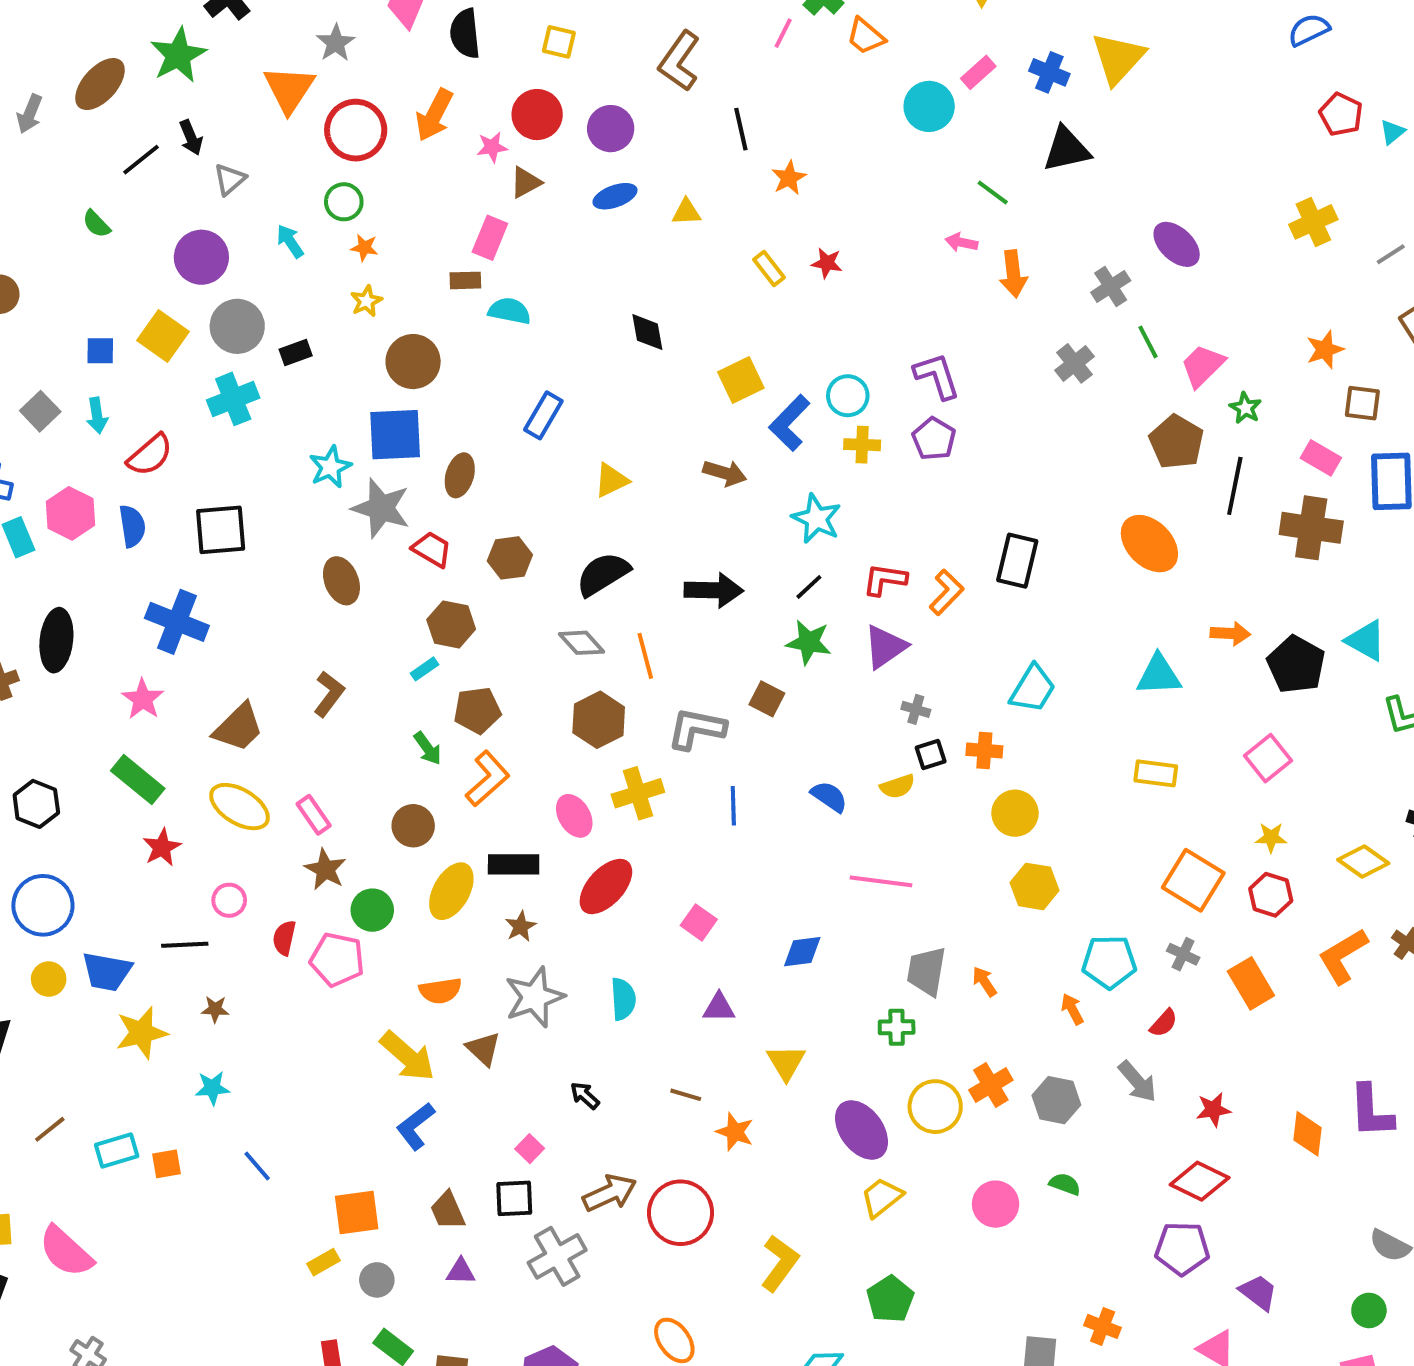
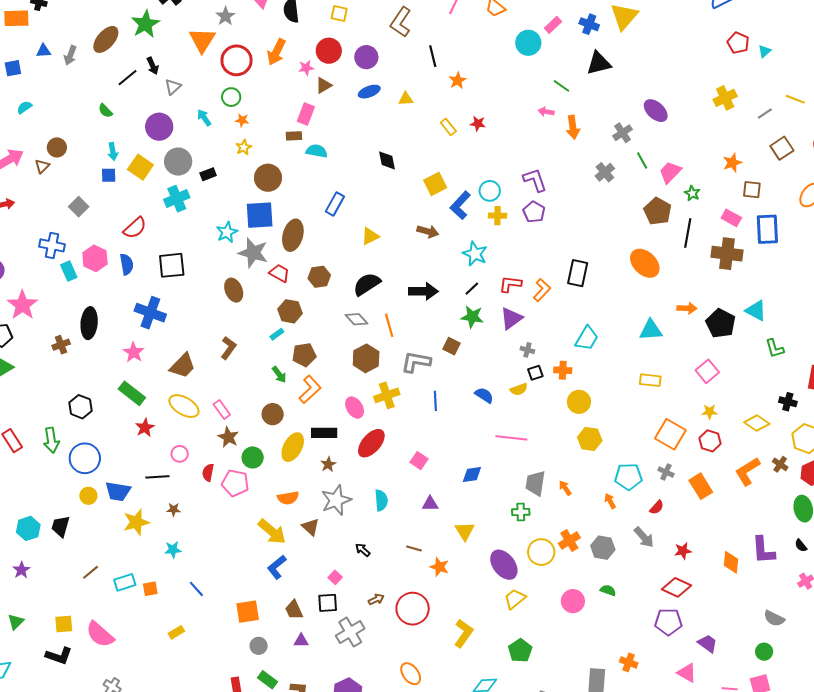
cyan arrow: (97, 416) -> (113, 152), moved
brown ellipse: (460, 475) -> (293, 235), size x1.4
brown arrow: (610, 1193) -> (376, 599), size x0.6
yellow rectangle: (324, 1262) -> (176, 632), moved

